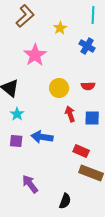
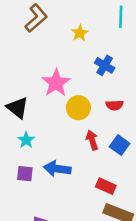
blue cross: (87, 46) -> (105, 65), moved
pink star: (35, 55) -> (56, 83), moved
blue square: (92, 118) -> (120, 145), turned 35

